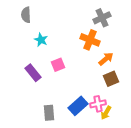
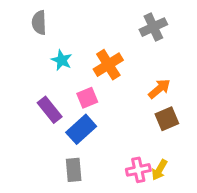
orange cross: (90, 40) -> (108, 65), moved, turned 36
pink cross: (98, 104) -> (138, 170), moved
blue rectangle: (78, 106) -> (81, 129), moved

